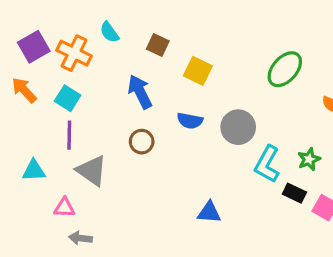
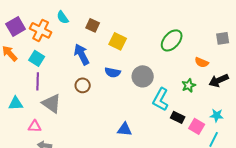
green star: (309, 159) -> (189, 85), moved

